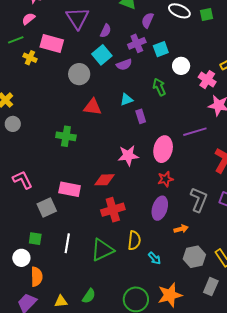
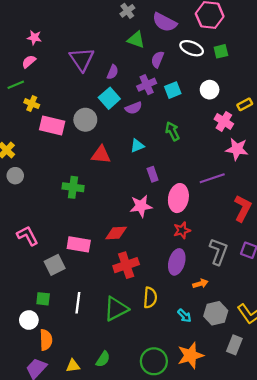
pink rectangle: (52, 43) -> (52, 125), moved
white circle: (181, 66) -> (210, 90), moved
purple rectangle: (141, 116) -> (153, 174), moved
cyan arrow: (154, 258) -> (184, 316), moved

